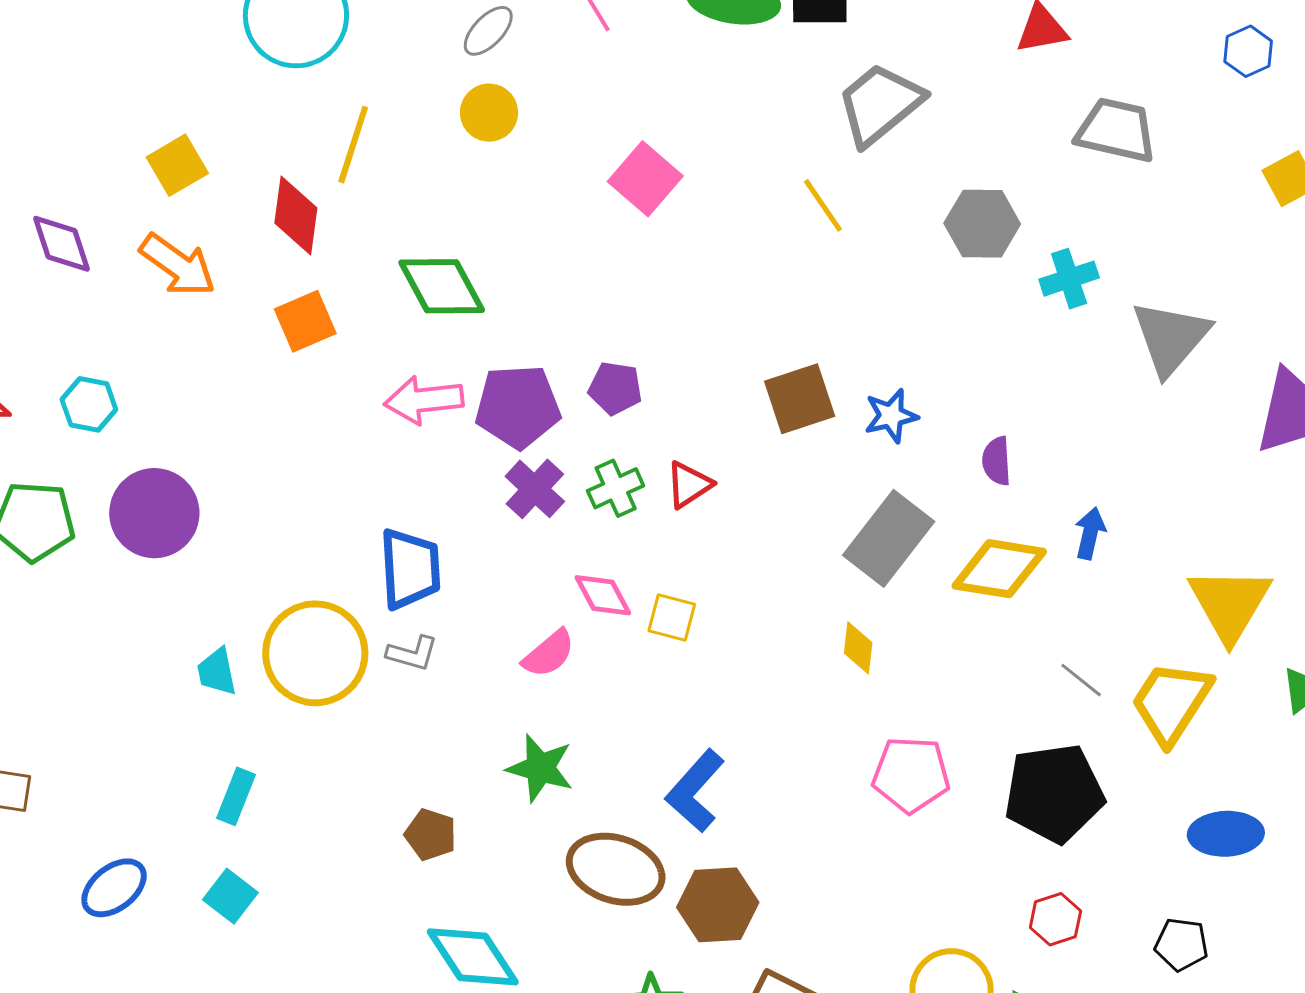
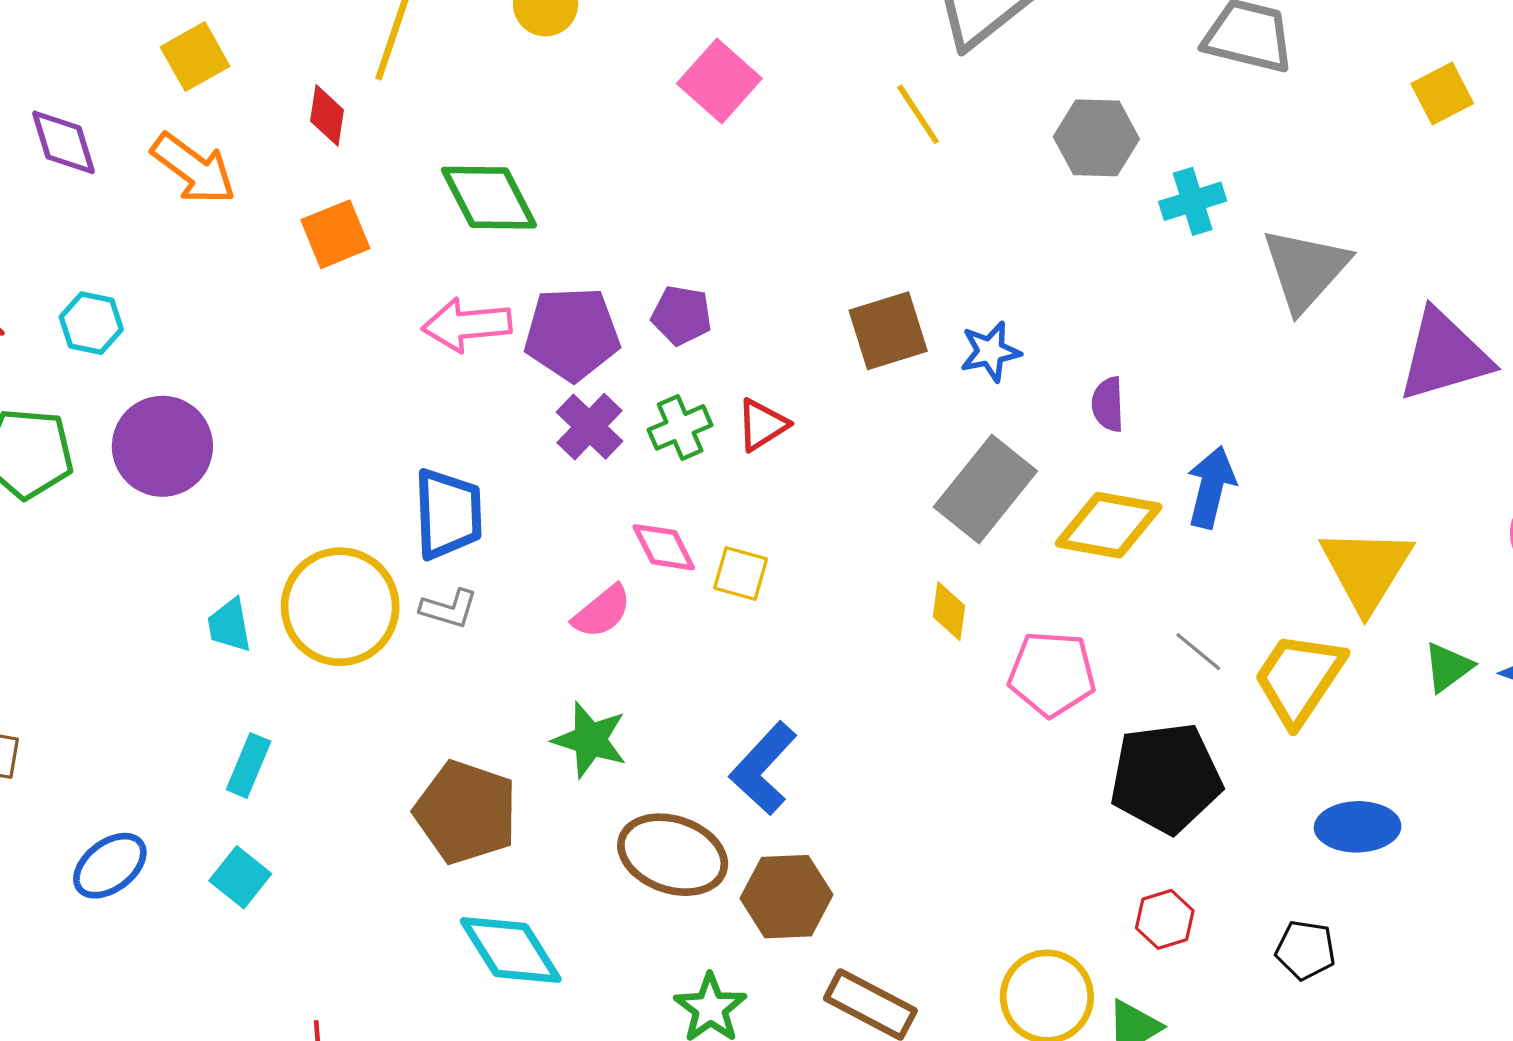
red diamond: (296, 216) -> (327, 115), size x0.7
blue arrow: (1090, 533) -> (1211, 487), size x1.4
pink pentagon: (911, 775) -> (1052, 674), moved
brown pentagon: (431, 835) -> (466, 812), size x1.8

